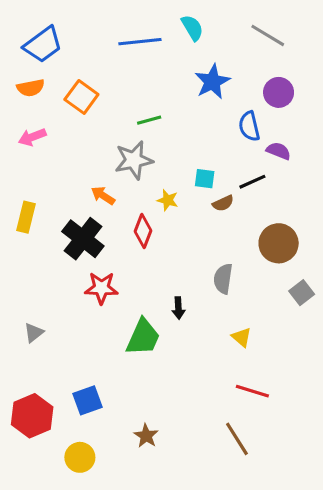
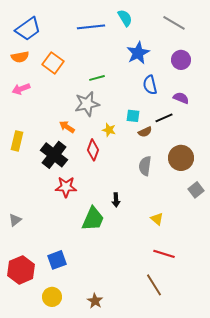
blue semicircle: (249, 126) -> (150, 85), moved
gray semicircle: (223, 279) -> (145, 166), moved
gray triangle: (34, 333) -> (15, 220), moved
brown star: (146, 436) -> (95, 301), moved

